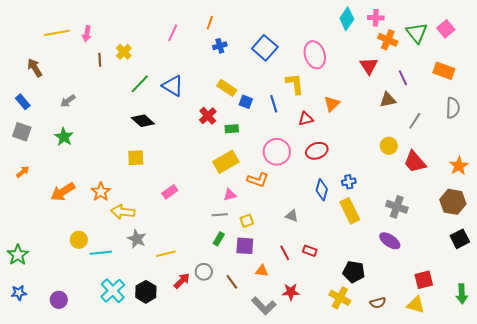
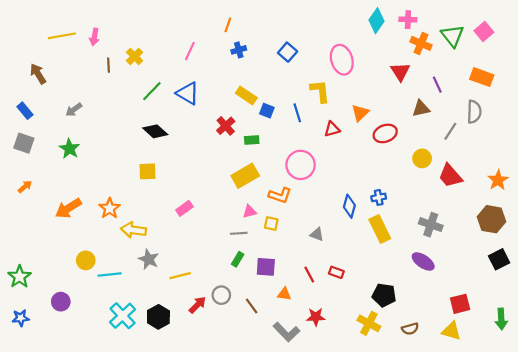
pink line: (173, 33) -> (190, 51), moved
blue square: (265, 48) -> (288, 52), size x0.7
gray semicircle: (453, 108) -> (474, 112), moved
red ellipse: (317, 151) -> (385, 133), moved
yellow square: (247, 221) -> (271, 224), moved, turned 32
purple circle: (59, 300) -> (61, 302), moved

